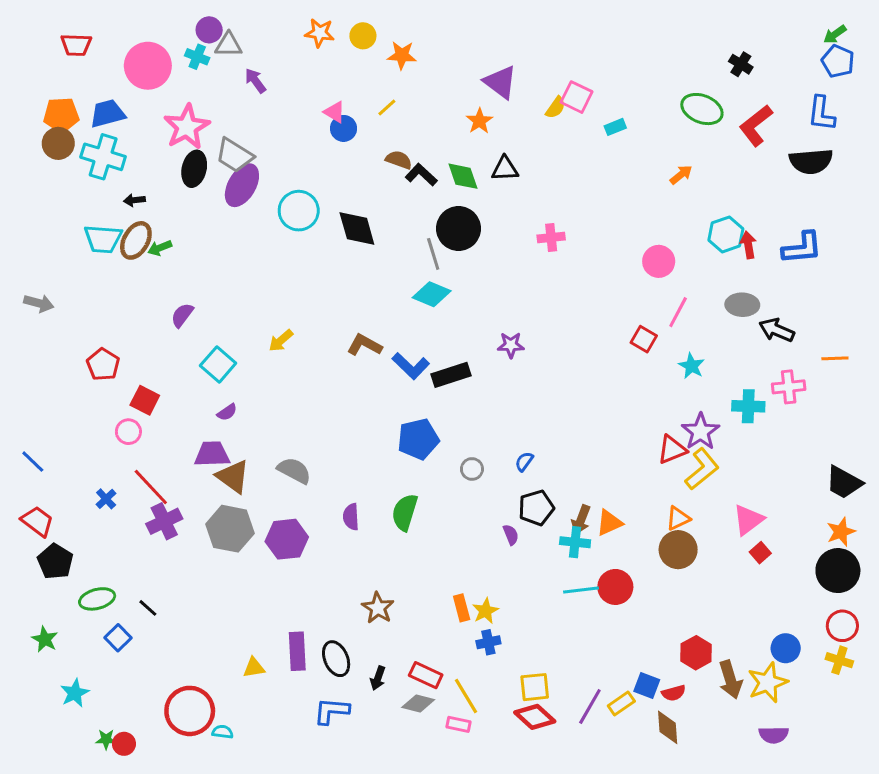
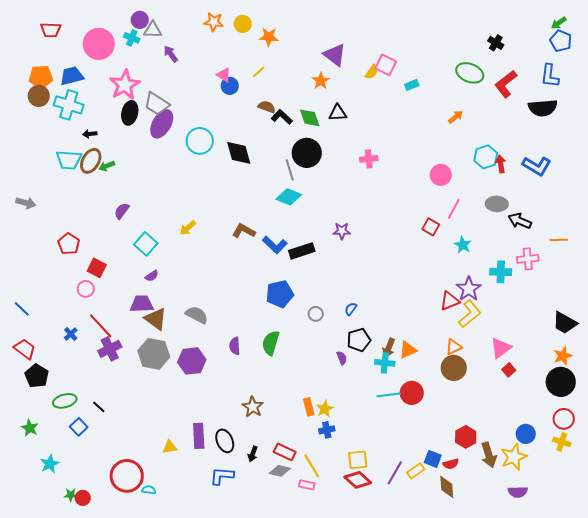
blue L-shape: (802, 248) -> (537, 166), turned 36

